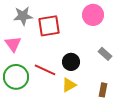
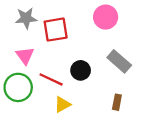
pink triangle: (13, 44) -> (25, 56), moved
gray rectangle: (105, 54) -> (119, 61), size x1.5
yellow triangle: (69, 85) -> (62, 104), moved

